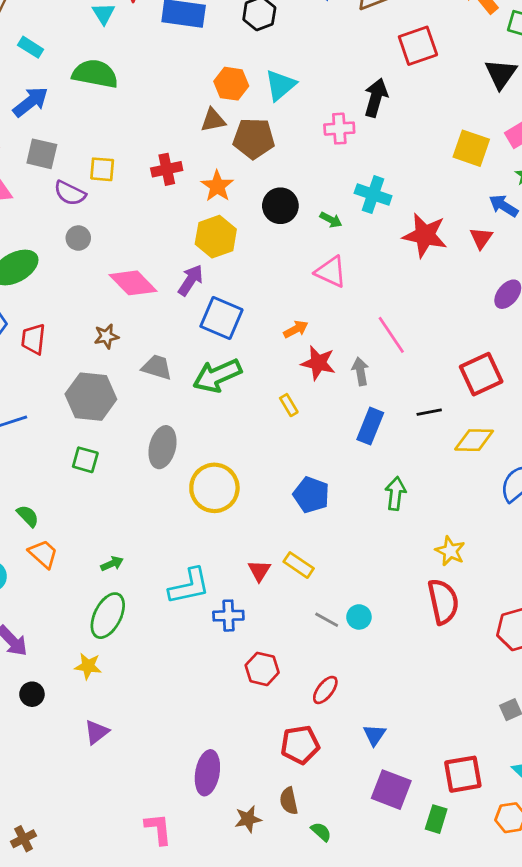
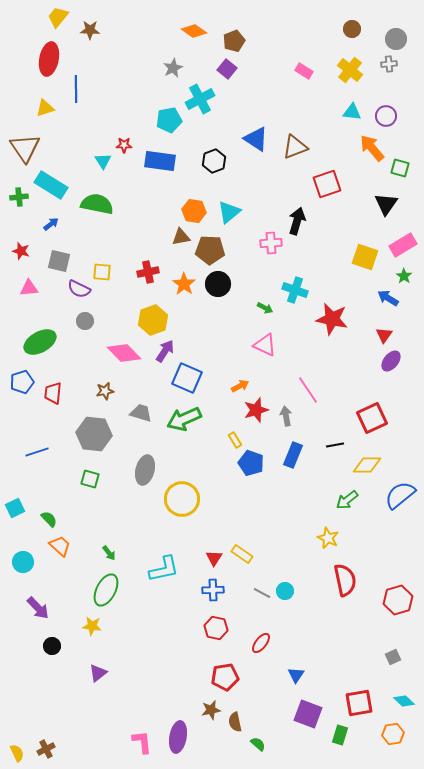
cyan rectangle: (31, 47) -> (51, 185), size x1.8
blue arrow: (31, 102) -> (51, 224), size x0.6
black circle: (280, 206) -> (218, 284), moved
yellow hexagon: (216, 237) -> (153, 320), moved
red triangle: (481, 238) -> (384, 335), moved
red star: (318, 363) -> (256, 410), turned -30
green arrow: (395, 493) -> (347, 500), moved, turned -135
blue pentagon: (311, 495) -> (251, 463), moved
yellow star: (450, 551) -> (328, 538), moved
green arrow: (112, 564) -> (109, 553), turned 77
blue cross: (228, 616) -> (213, 590), moved
red pentagon: (300, 745) -> (225, 677), moved
purple ellipse: (207, 773) -> (178, 737), moved
brown star: (248, 819) -> (211, 710), moved

